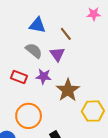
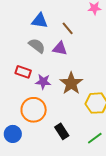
purple triangle: (57, 54) -> (60, 48), turned -42
purple star: (44, 76) -> (43, 82), moved

